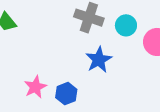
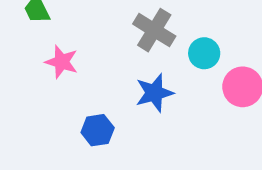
pink star: (35, 87) -> (62, 62), moved, turned 30

